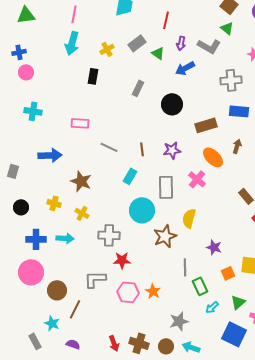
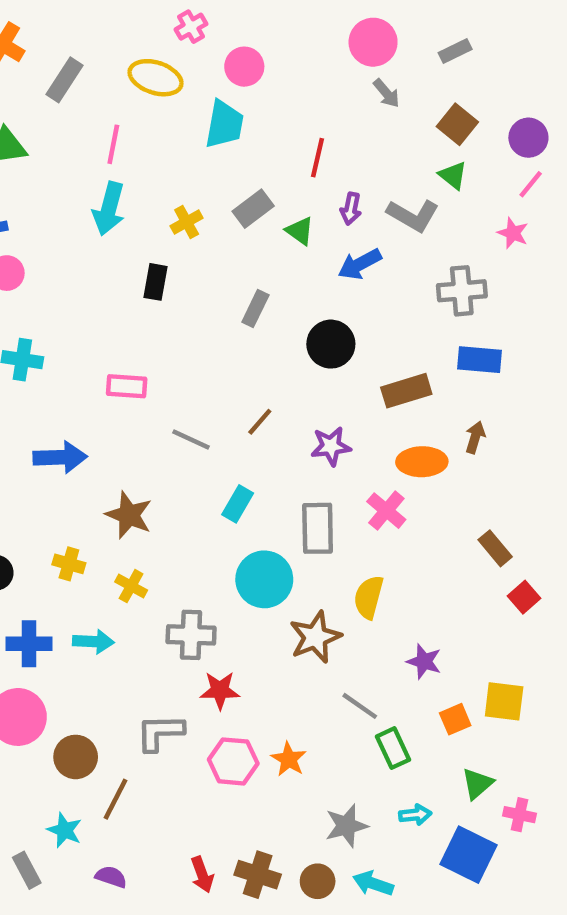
brown line: (142, 149) -> (260, 422), moved, turned 48
orange ellipse: (213, 157) -> (422, 462), turned -45
gray line: (185, 267) -> (360, 706), turned -54
cyan arrow: (212, 307) -> (415, 815), moved, turned -144

